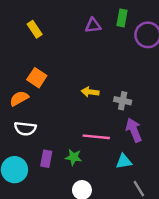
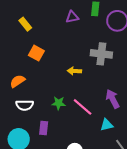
orange square: (37, 78) -> (36, 53), moved
gray cross: (123, 101) -> (101, 54), moved, size x1.5
pink line: (96, 137) -> (83, 107), turned 40
green star: (74, 157) -> (59, 103), moved

